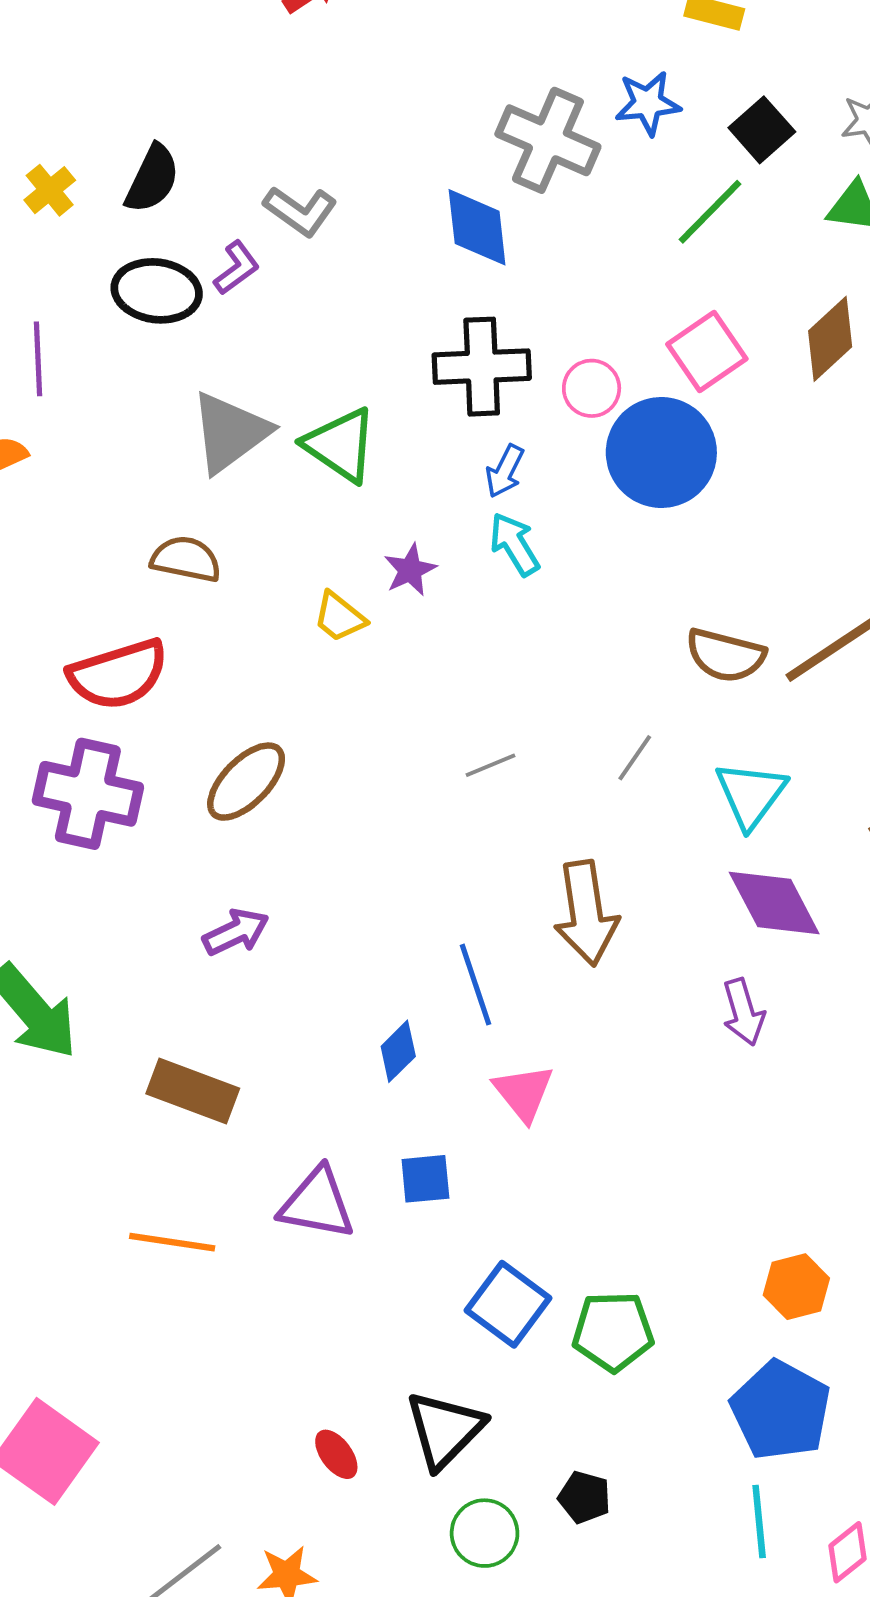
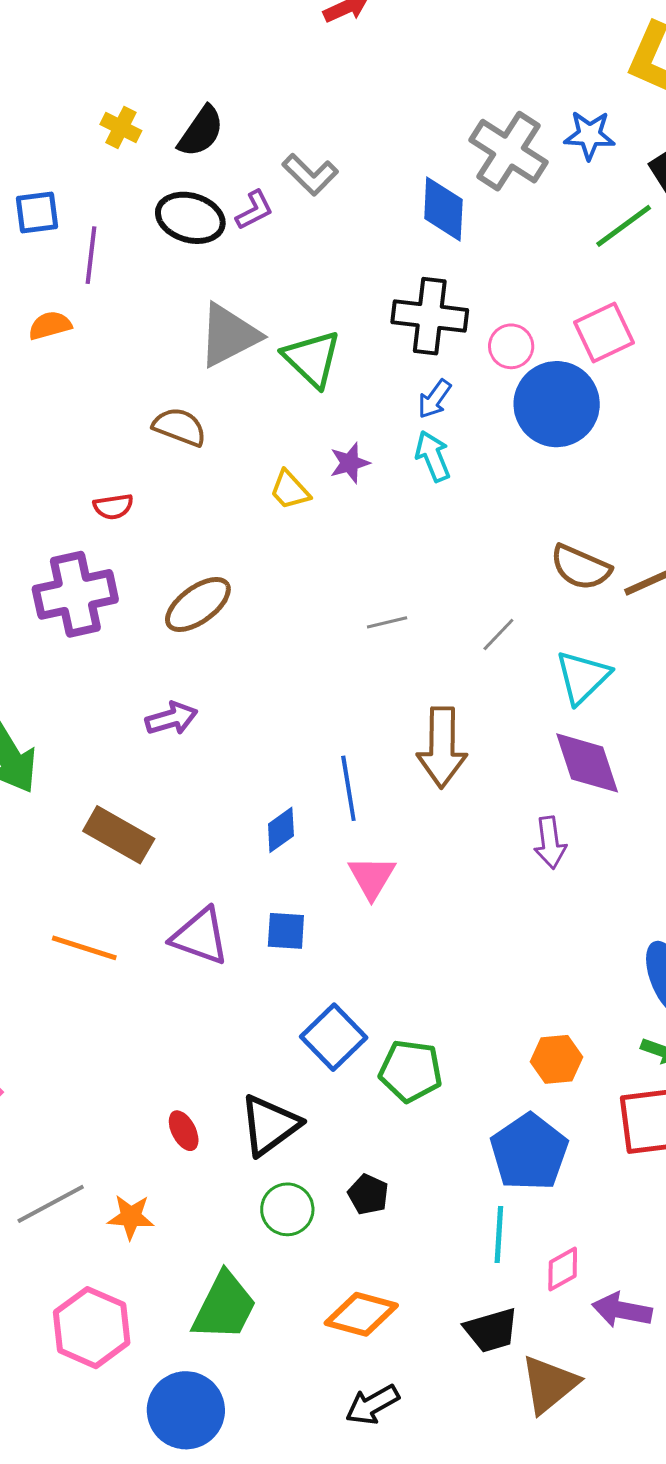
yellow cross: (50, 190) -> (121, 127), turned -33
red semicircle: (118, 674) -> (113, 507), size x0.5
purple cross: (88, 794) -> (75, 594), turned -34

